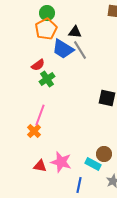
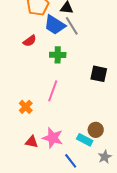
green cross: (47, 79) -> (58, 55), moved, turned 35
pink line: (40, 115) -> (53, 91), moved
blue line: (79, 185) -> (71, 161), turned -49

